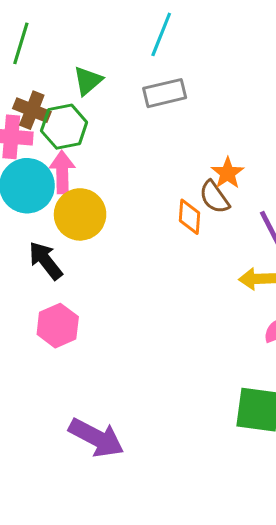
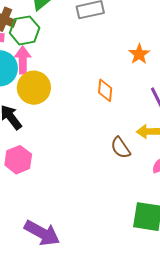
orange star: (228, 173) -> (139, 54), moved
brown semicircle: (214, 197) -> (120, 148), moved

